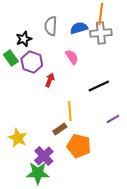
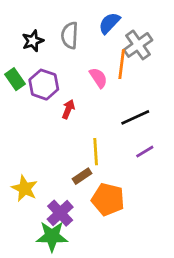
orange line: (101, 14) -> (122, 64), moved
blue semicircle: (79, 28) -> (109, 23), moved, turned -30
gray cross: (101, 33) -> (138, 45), turned -30
black star: (24, 39) -> (33, 41), moved
purple line: (113, 119) -> (145, 152), moved

